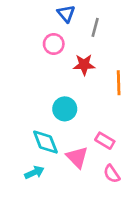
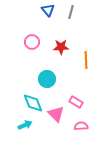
gray line: (95, 27) -> (71, 12), moved
pink circle: (54, 44) -> (32, 42), moved
pink semicircle: (112, 174) -> (81, 126), turned 120

